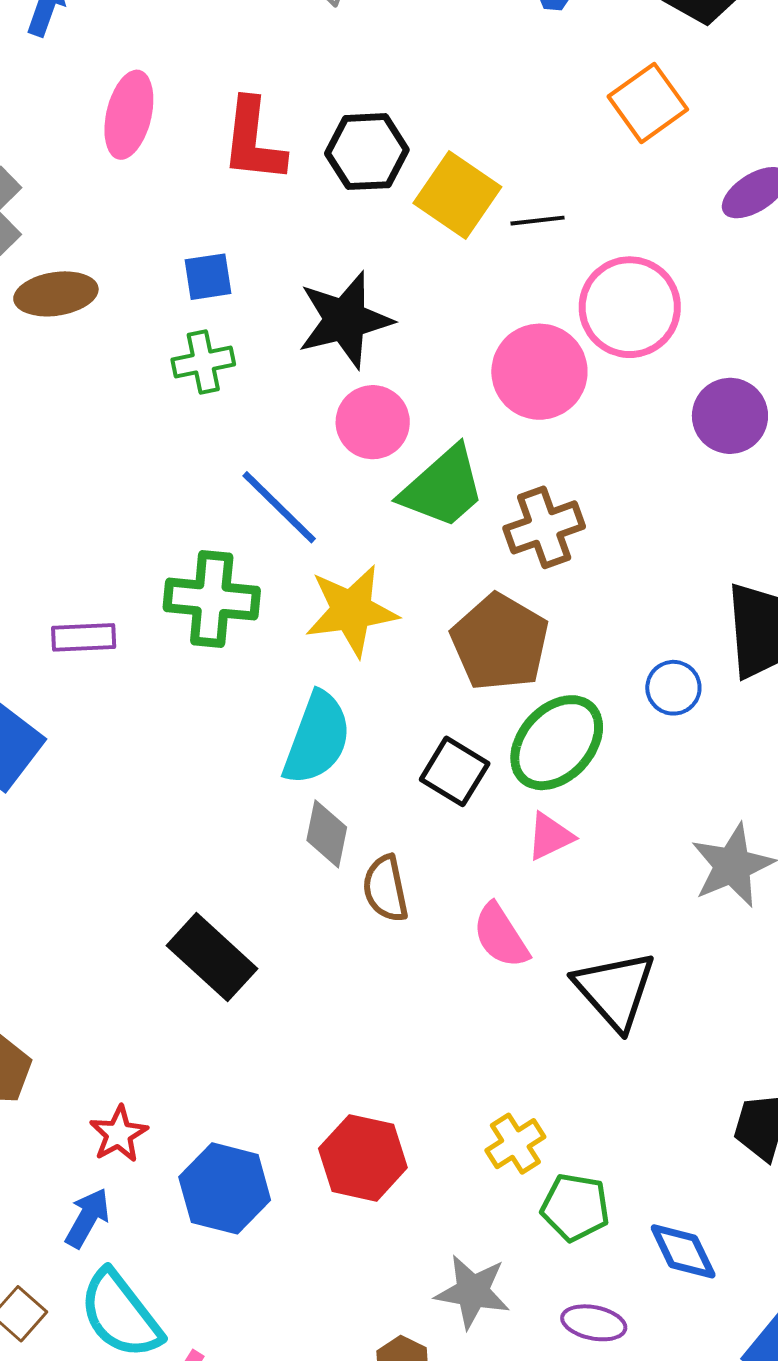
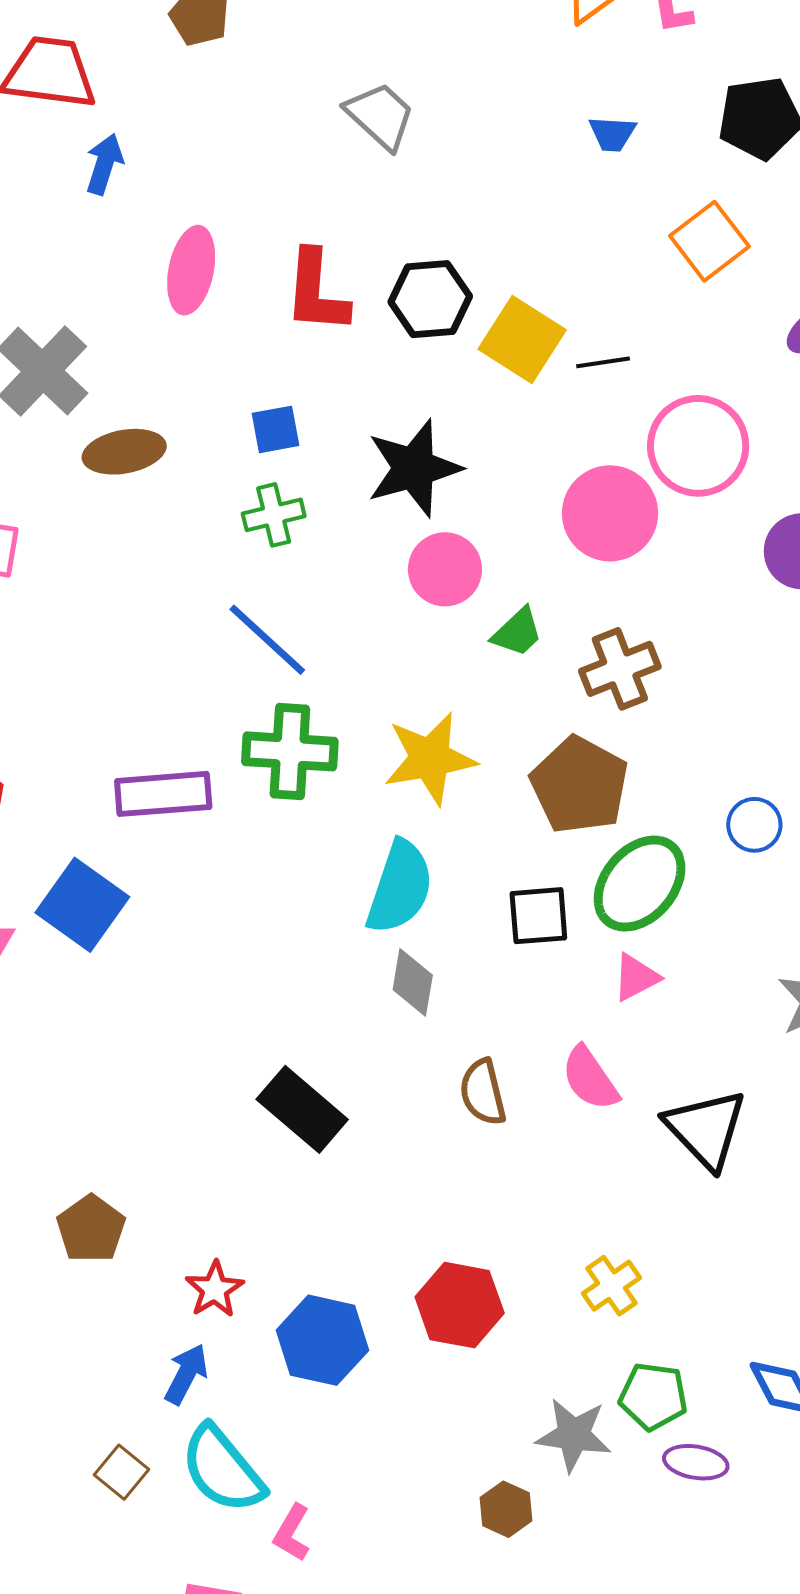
green trapezoid: (443, 487) -> (517, 632), size x0.6
blue line: (279, 507) -> (267, 640), moved
purple rectangle: (84, 637) -> (163, 794), size x1.5
black square: (455, 771) -> (538, 916), turned -34
brown semicircle: (385, 889) -> (483, 1092), moved
green pentagon: (575, 1207) -> (653, 1396), moved

